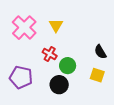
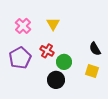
pink cross: (24, 28) -> (23, 26), size x0.7
purple pentagon: (21, 77) -> (20, 58), moved, turned 30

